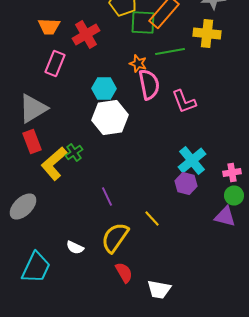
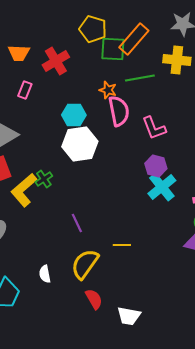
pink rectangle: (55, 64) -> (25, 90), size x0.7
purple hexagon: (186, 184) -> (156, 166), moved
yellow line: (152, 218) -> (122, 245), turned -48
white semicircle: (75, 248) -> (45, 274), turned 54

